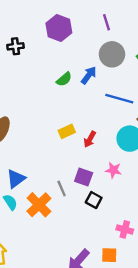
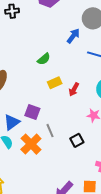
green semicircle: (64, 79) -> (44, 59), moved
purple square: (84, 177) -> (32, 112), moved
black square: (94, 200) -> (77, 140), turned 32

